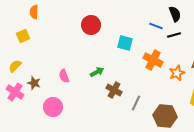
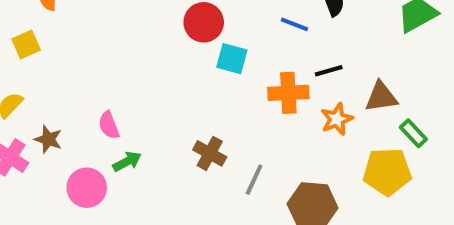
red circle: (91, 25) -> (204, 22), moved
black line: (174, 35) -> (329, 71), moved
orange cross: (153, 60) -> (288, 93), turned -30
green arrow: (97, 72) -> (127, 161), moved

